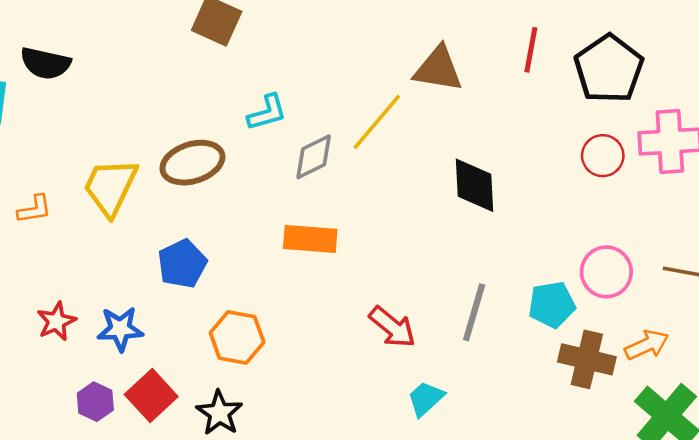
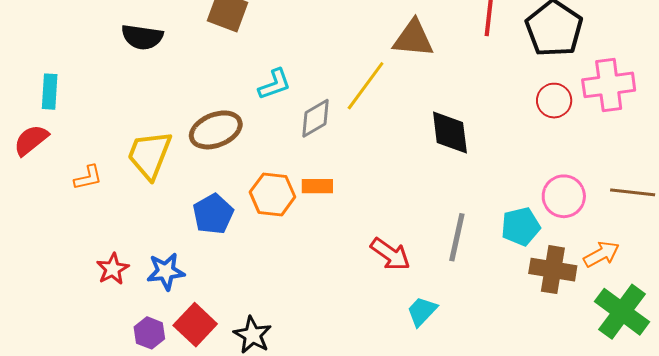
black semicircle: (45, 63) -> (142, 37), moved
orange rectangle: (310, 239) -> (317, 186), size x0.7
orange hexagon: (237, 337) -> (273, 194), moved

